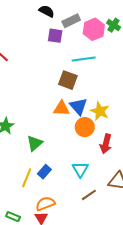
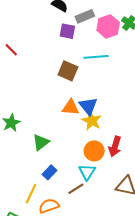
brown square: (68, 80) -> (68, 71), moved
yellow star: (100, 111) -> (92, 121), moved
orange circle: (85, 127) -> (94, 151), moved
yellow line: (27, 178) -> (31, 194), moved
brown line: (89, 195) -> (76, 189), moved

